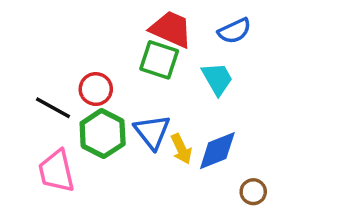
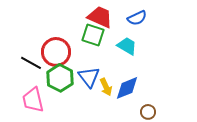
cyan trapezoid: (217, 79) -> (127, 46), turned -30
red circle: (96, 89) -> (56, 52), size x1.5

